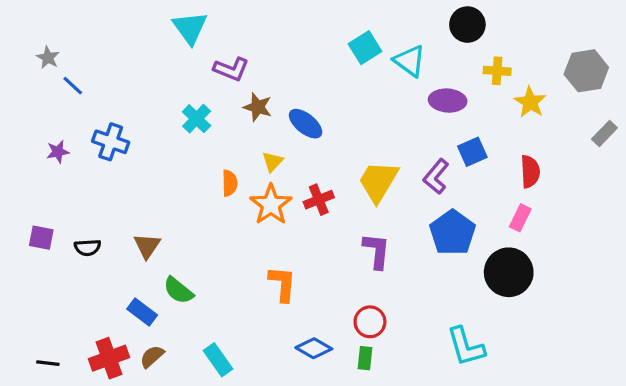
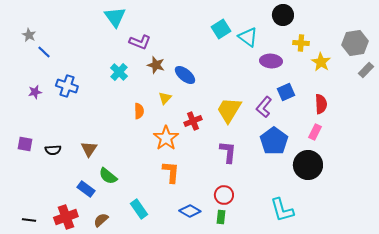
gray rectangle: (604, 134) -> (366, 70), moved
orange star: (271, 205) -> (166, 138), moved
brown semicircle: (152, 357) -> (101, 220), moved
cyan rectangle: (218, 360) -> (139, 209), moved

